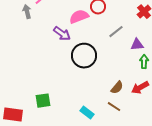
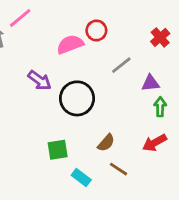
purple arrow: (62, 34) -> (40, 80), moved
brown semicircle: (117, 88) -> (106, 143), moved
green square: (43, 101) -> (58, 150), moved

